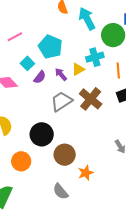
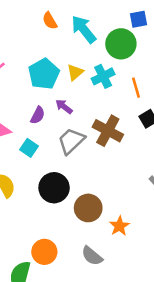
cyan pentagon: (50, 47) -> (44, 74), turned 30
cyan square: (27, 63) -> (29, 148), moved
yellow triangle: (78, 69) -> (75, 72), moved
orange circle: (21, 161) -> (44, 252), moved

